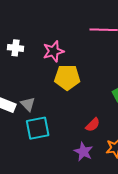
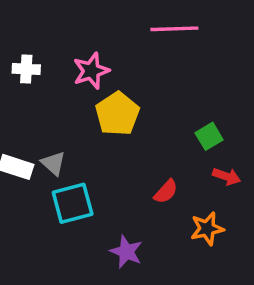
yellow pentagon: (67, 77) -> (117, 114), turned -30
purple star: (83, 152) -> (126, 252), moved

